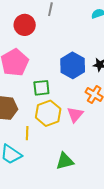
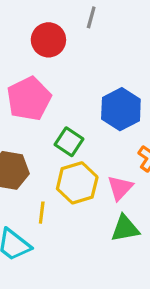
green square: (41, 88) -> (69, 142), turned 36
green triangle: (65, 161) -> (125, 228), moved

